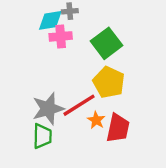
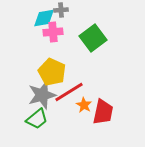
yellow pentagon: (109, 82) -> (52, 72), moved
green trapezoid: (42, 136) -> (37, 119), turned 50

